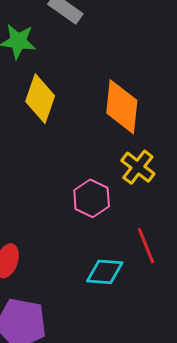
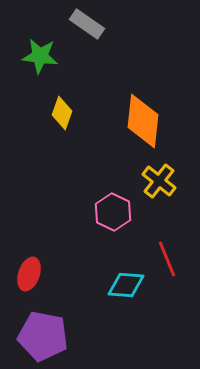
yellow diamond: (40, 99) -> (62, 113), size x0.7

